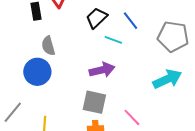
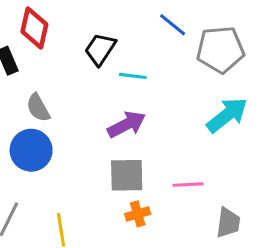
blue line: (131, 21) -> (173, 25), moved
pink line: (132, 117) -> (188, 185), turned -36

